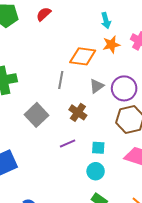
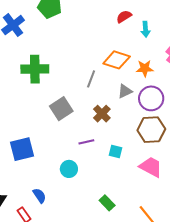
red semicircle: (44, 14) -> (124, 17), moved
orange star: (111, 45) -> (145, 68), moved
cyan circle: (96, 171) -> (69, 169), moved

